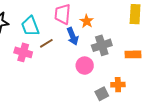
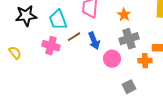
orange star: (87, 21) -> (124, 15), moved
blue arrow: (73, 36) -> (94, 41), moved
orange cross: (118, 85) -> (145, 61), moved

